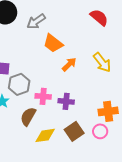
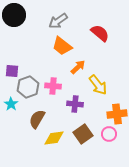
red semicircle: (99, 17) -> (100, 33), moved
gray arrow: (36, 21) -> (58, 21), moved
yellow arrow: (102, 62) -> (98, 85), moved
pink cross: (43, 96) -> (53, 86), moved

